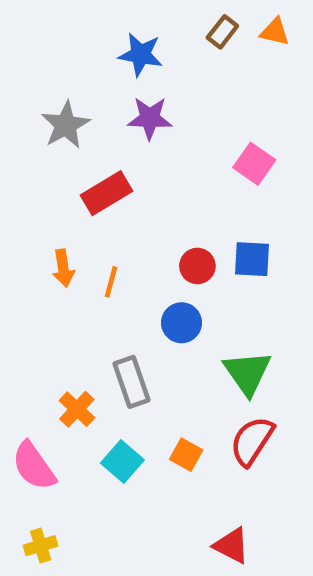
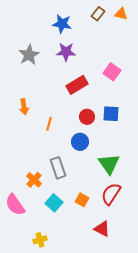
red rectangle: (106, 193) -> (77, 85), moved
orange arrow: (63, 268) -> (24, 107), moved
yellow cross: (41, 546) -> (40, 240), moved
red triangle: (232, 546) -> (102, 229), moved

